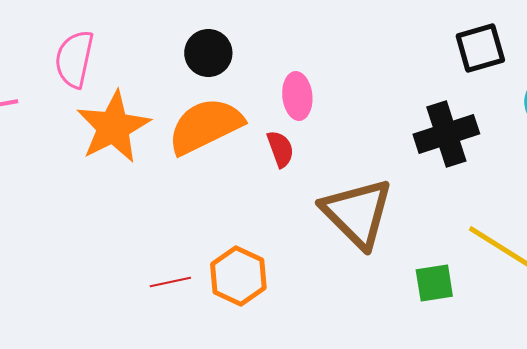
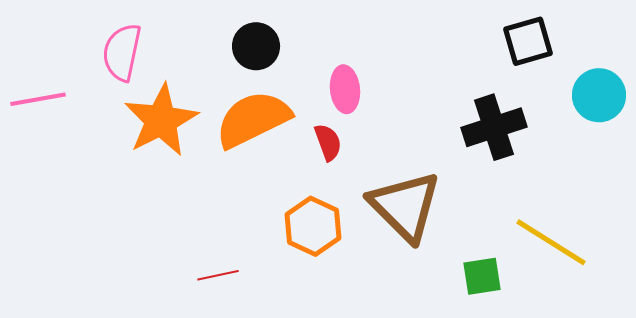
orange hexagon: (238, 276) -> (313, 226), moved

